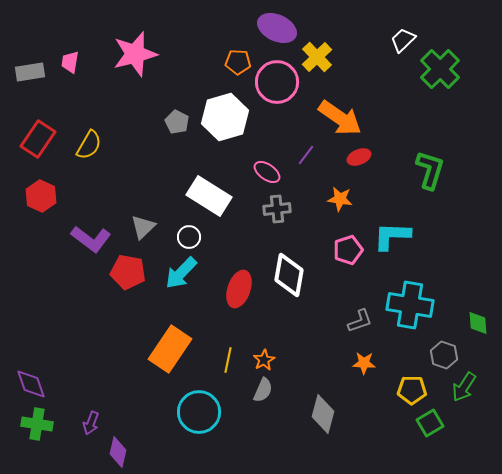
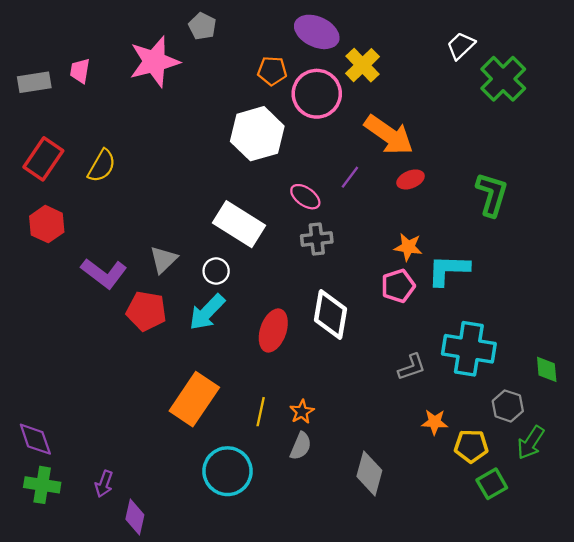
gray pentagon: (177, 122) -> (202, 26), moved
orange star: (340, 199) -> (408, 247), moved
orange star: (364, 363) -> (435, 422), moved

